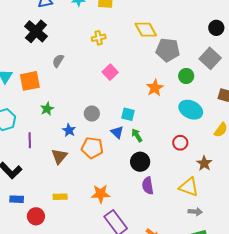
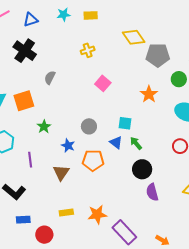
orange star: (101, 194) -> (97, 214), moved

